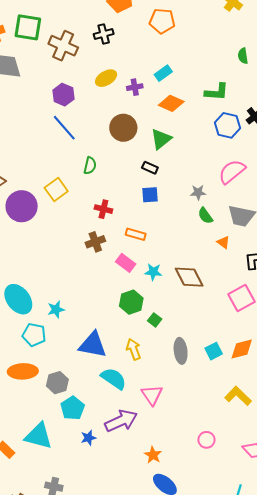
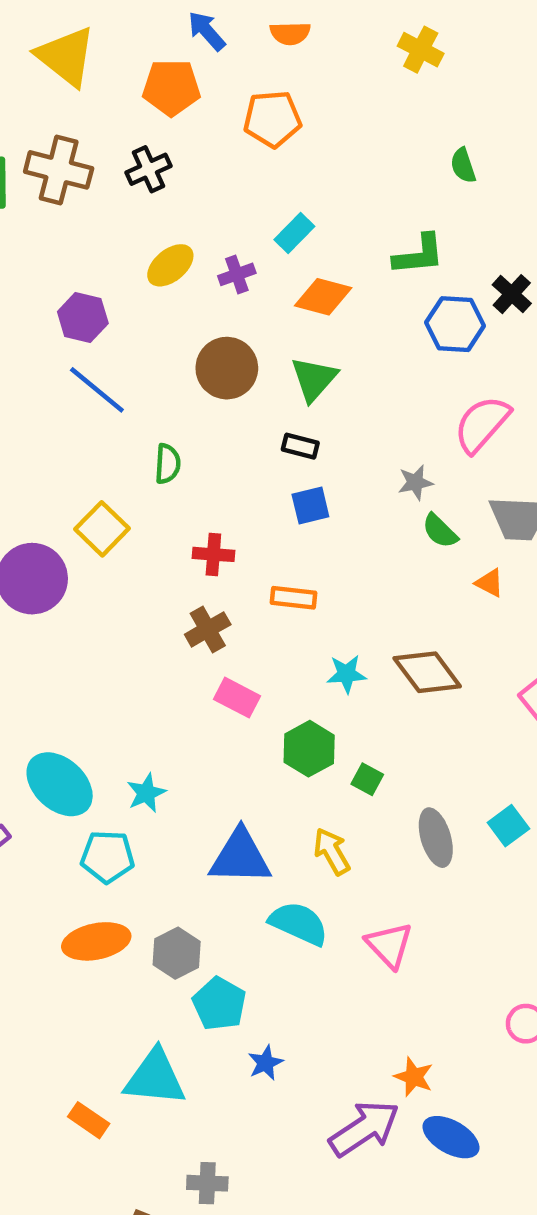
brown cross: (63, 46) -> (59, 170), moved
pink rectangle: (126, 263) -> (237, 698), moved
purple arrow: (121, 421) -> (364, 1128), moved

